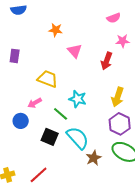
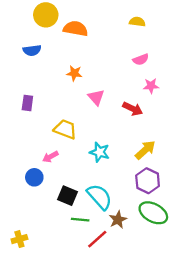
red arrow: (107, 61) -> (133, 109), turned -84
yellow arrow: (118, 97) -> (145, 150), turned -150
green line: (61, 114) -> (80, 220), moved, turned -35
red line: (39, 175) -> (97, 239), moved

